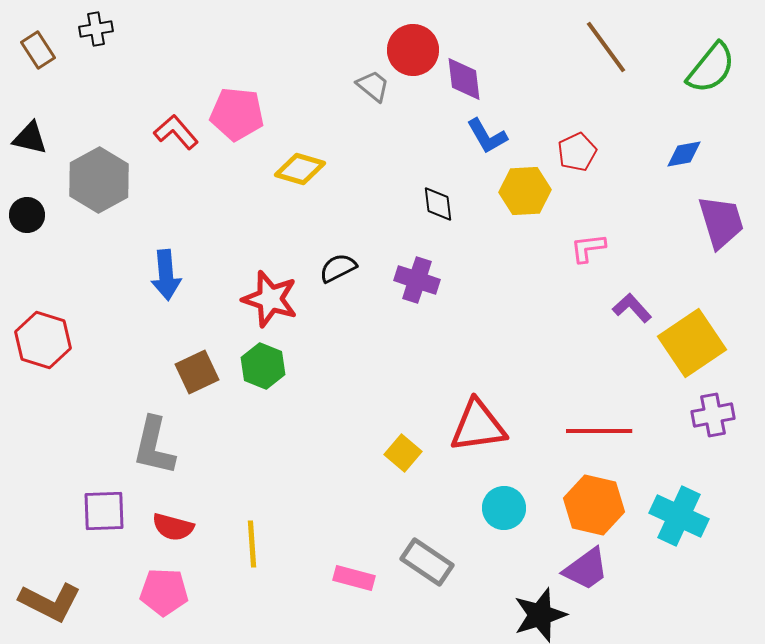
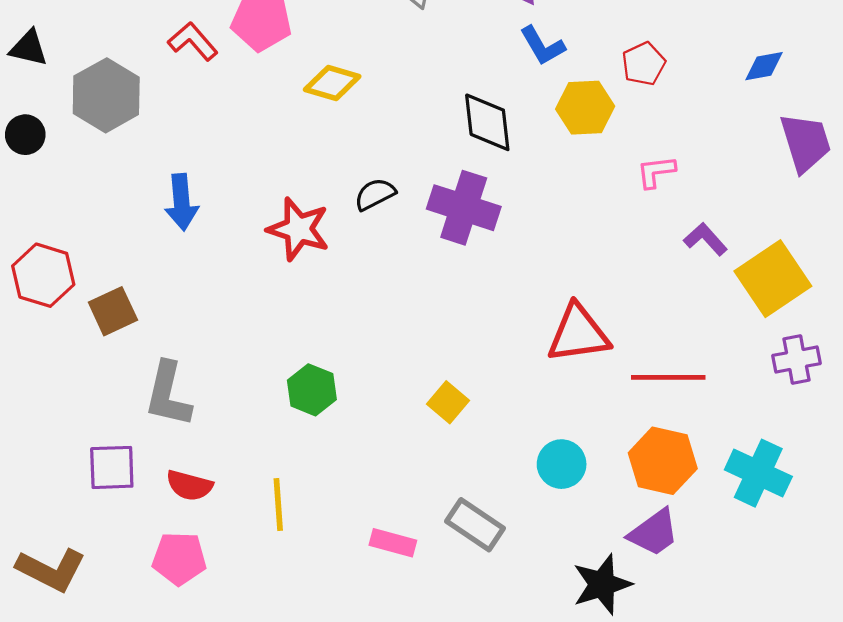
black diamond: (438, 204) -> (487, 122), size x1.5
purple cross: (417, 280) -> (464, 208), size x1.4
green hexagon: (263, 366) -> (312, 390), moved
brown square: (197, 372) -> (113, 311), moved
red triangle: (478, 426) -> (578, 334), moved

